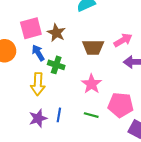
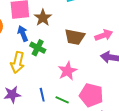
blue line: (59, 115) -> (42, 95), moved, turned -32

